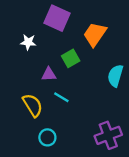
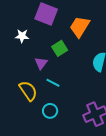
purple triangle: (49, 74) -> (41, 63), turned -48
cyan circle: (47, 137) -> (50, 111), moved

